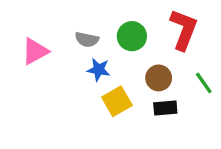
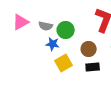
green circle: (132, 36) -> (66, 30), moved
pink triangle: (35, 51) -> (21, 22), moved

